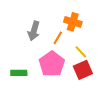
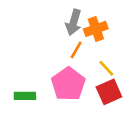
orange cross: (73, 22) -> (96, 29), turned -36
gray arrow: (34, 31) -> (74, 22), moved

